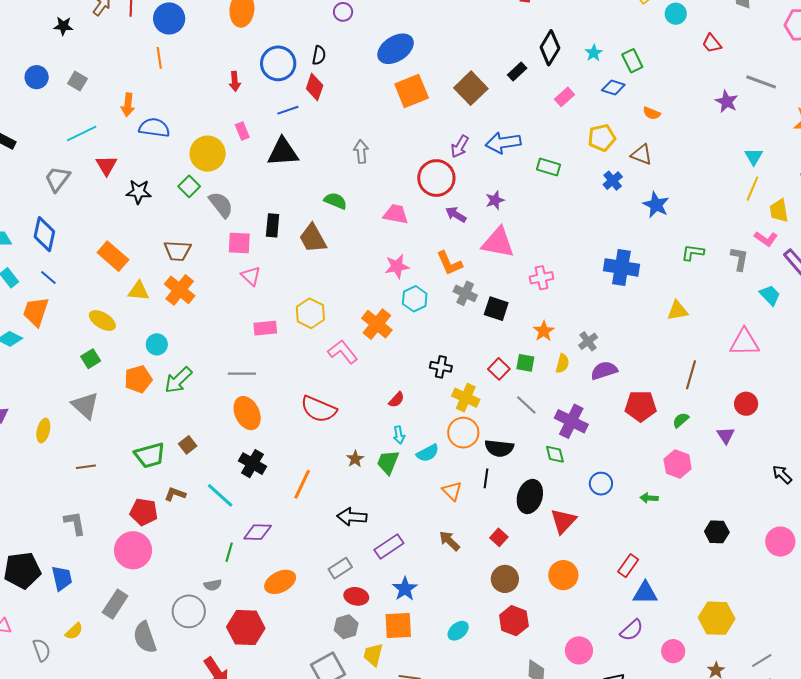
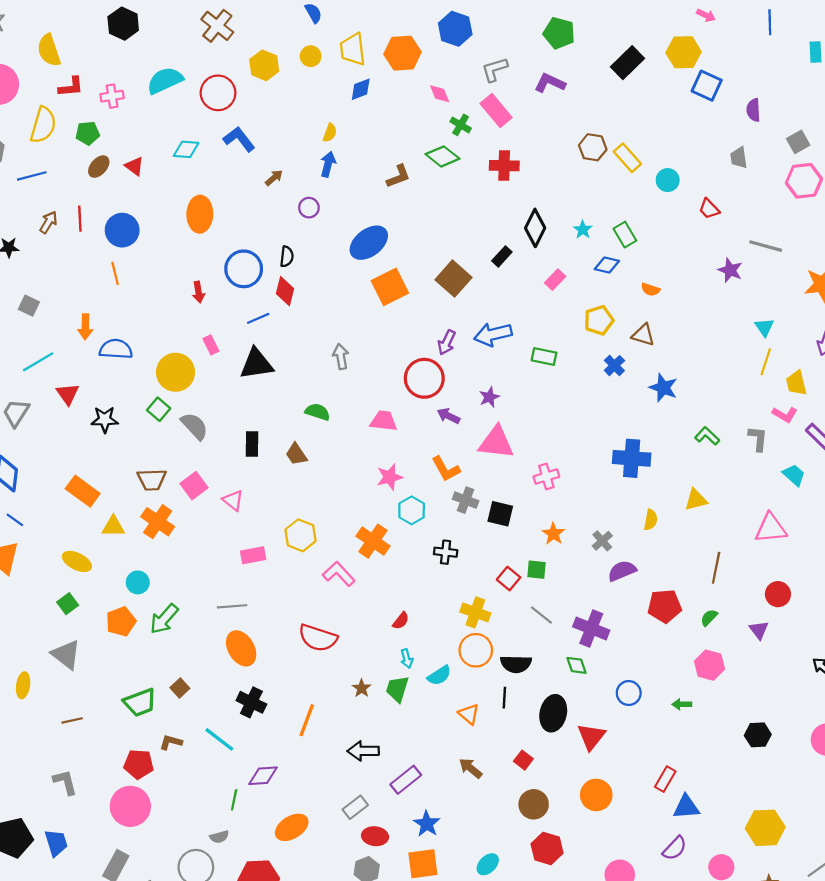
brown trapezoid: (313, 238) -> (296, 454), size x0.7
pink square: (239, 243) -> (194, 486), moved, turned -35
green L-shape: (693, 253) -> (707, 436), turned 40
yellow semicircle: (562, 363) -> (651, 520), moved
black cross: (441, 367) -> (446, 552), moved

